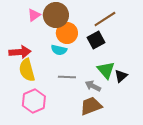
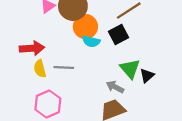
cyan semicircle: (59, 50) -> (91, 41), moved
yellow semicircle: (27, 70) -> (40, 69), size x0.7
gray line: (67, 77) -> (64, 68), moved

